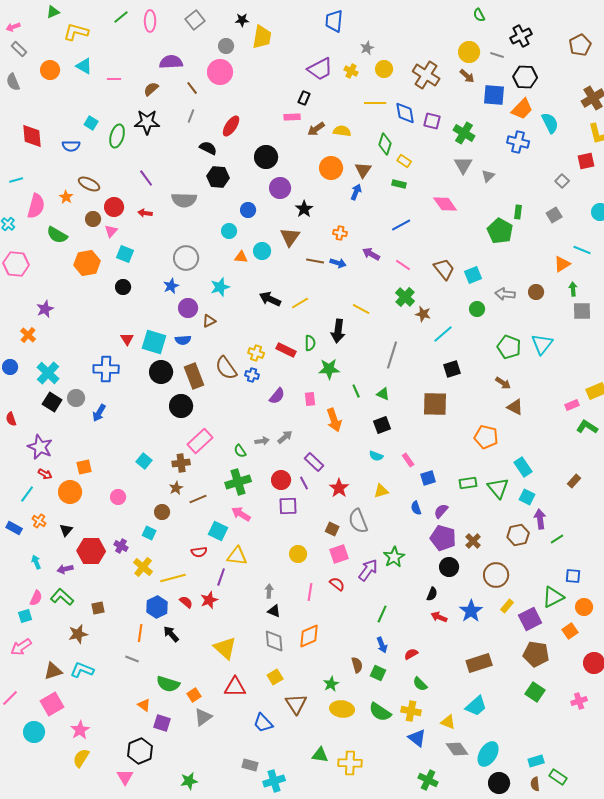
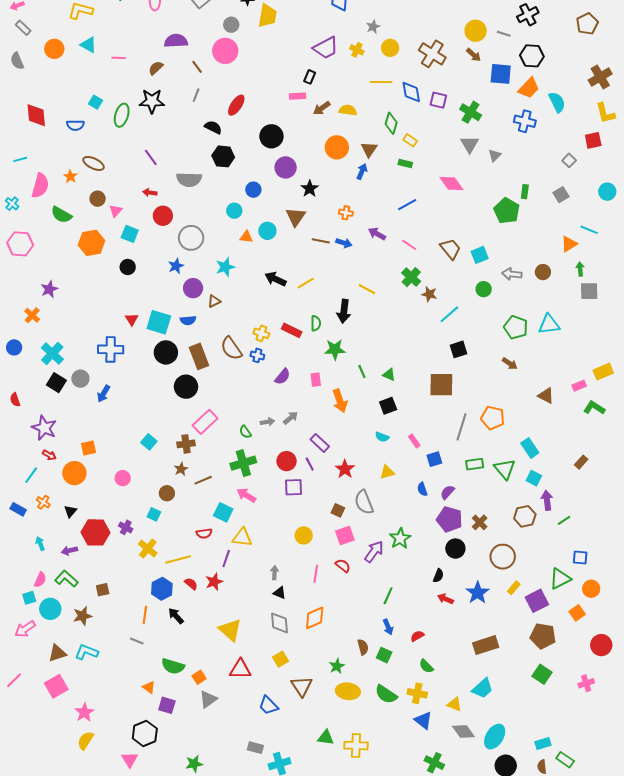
red circle: (114, 207) -> (163, 216), moved
cyan triangle: (542, 344) -> (549, 324), turned 45
gray line: (392, 355) -> (461, 427), moved
brown triangle: (515, 407) -> (546, 396), moved
cyan circle: (34, 732) -> (50, 609), moved

